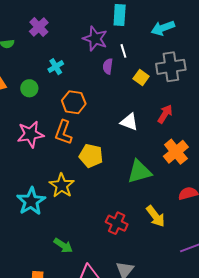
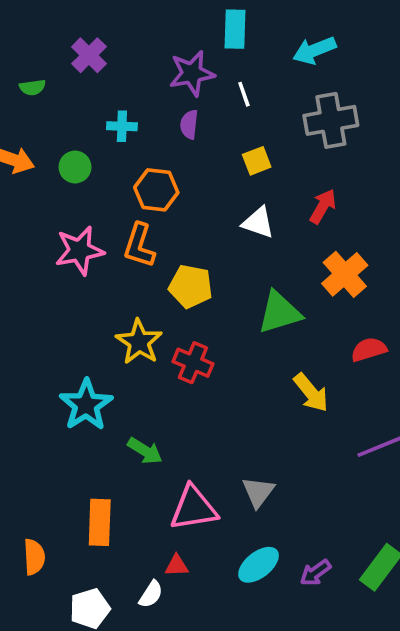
purple star: (95, 39) -> (192, 73), turned -30
purple semicircle: (108, 66) -> (189, 124), moved
cyan cross: (56, 67) -> (122, 126), turned 35
yellow square: (141, 78) -> (257, 161), moved, turned 35
cyan star: (31, 201) -> (86, 405), moved
red cross: (117, 223) -> (193, 363), moved

